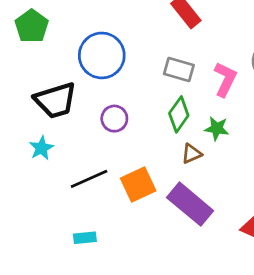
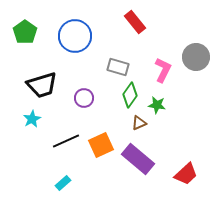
blue circle: (102, 55) -> (75, 36), moved
gray rectangle: (179, 69) -> (118, 67), moved
cyan rectangle: (85, 238) -> (63, 183), turned -35

